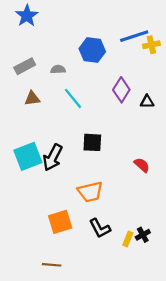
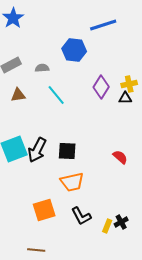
blue line: (134, 36) -> (103, 25), moved
yellow cross: (151, 45) -> (129, 84), moved
black square: (92, 142) -> (67, 151), moved

